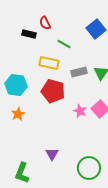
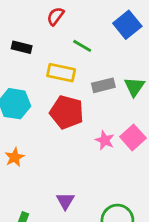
red semicircle: (45, 23) -> (55, 16), turned 64
black rectangle: (29, 34) -> (22, 47), moved
orange star: (18, 114) -> (15, 157), moved

